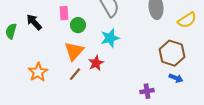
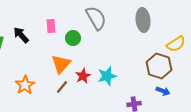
yellow semicircle: (187, 20) -> (176, 44), moved
green circle: (78, 25) -> (73, 38), moved
cyan star: (110, 38) -> (107, 76), moved

